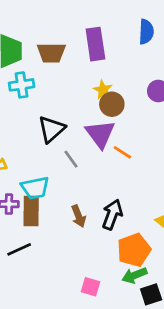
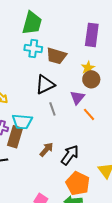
brown trapezoid: (51, 53) -> (56, 56), moved
purple triangle: (100, 134) -> (77, 98), size x0.7
brown arrow: (78, 216) -> (46, 149), turned -133
orange pentagon: (134, 250) -> (78, 184), turned 30

